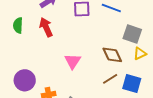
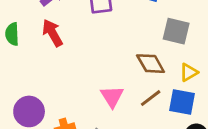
yellow triangle: (140, 54) -> (189, 72), moved
pink triangle: (73, 61) -> (112, 96), moved

